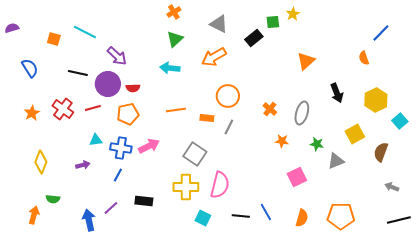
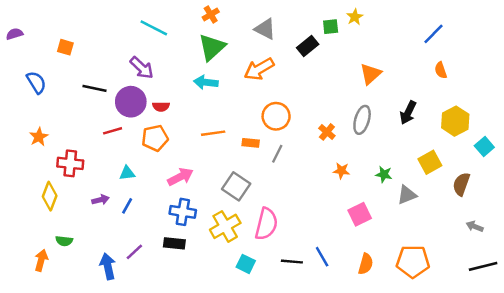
cyan line: (85, 32) -> (154, 28), moved
blue line: (381, 33) -> (433, 34), moved
green triangle: (175, 39) -> (212, 47), size x1.4
black arrow: (337, 93) -> (408, 113), turned 48
red cross: (63, 109) -> (70, 163), moved, turned -30
gray ellipse: (302, 113) -> (362, 120), moved
cyan triangle: (96, 140) -> (127, 173), moved
blue cross: (121, 148) -> (183, 212), moved
blue line: (118, 175) -> (127, 206), moved
yellow cross: (186, 187) -> (225, 226), turned -30

